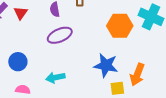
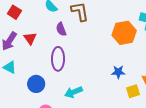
purple ellipse: (60, 35) -> (58, 59), moved, turned -55
blue star: (106, 65) -> (118, 72), size x0.6

